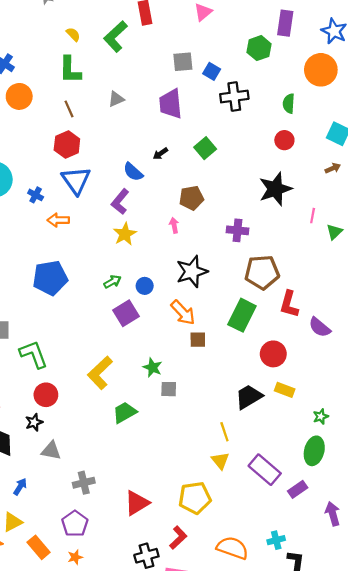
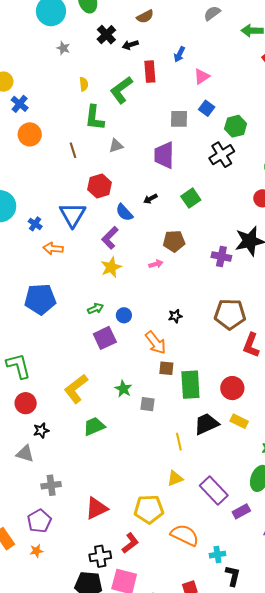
yellow semicircle: (73, 34) -> (84, 84), turned 32
green hexagon: (259, 48) -> (236, 126), moved
green L-shape: (70, 70) -> (94, 118), moved
blue square: (212, 71) -> (207, 108), moved
black cross: (234, 97) -> (222, 155), turned -30
red hexagon: (67, 145) -> (100, 186), moved
pink arrow: (174, 225) -> (156, 264), turned 80
purple cross: (237, 230) -> (221, 257), moved
black star: (192, 272) -> (175, 316), moved, size x0.5
green rectangle: (242, 315) -> (190, 385), moved, turned -36
gray square: (169, 389) -> (148, 404), moved
black star: (34, 422) -> (41, 430), moved
yellow line: (224, 432) -> (179, 442), moved
yellow triangle: (220, 461) -> (175, 478), turned 42
orange semicircle: (233, 548) -> (185, 535), moved

